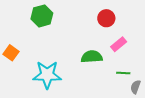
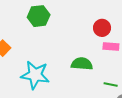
pink rectangle: (119, 44) -> (111, 46), moved, turned 35

